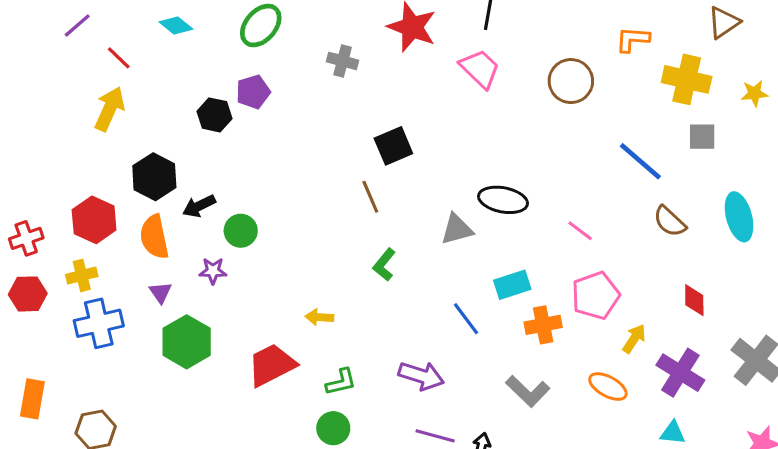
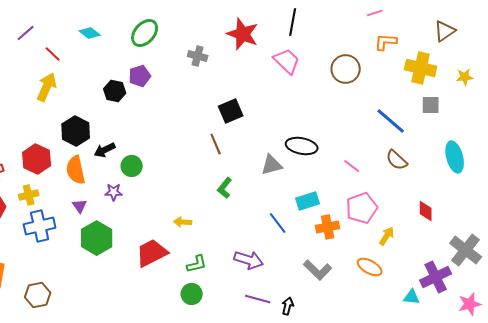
brown semicircle: (670, 221) -> (397, 160), moved
purple cross: (680, 373) -> (436, 277), moved, turned 32

